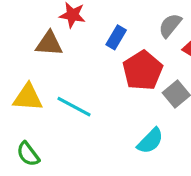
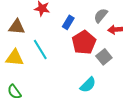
brown triangle: (49, 44) -> (17, 27), moved
cyan line: (74, 107) -> (40, 49), moved, turned 30

